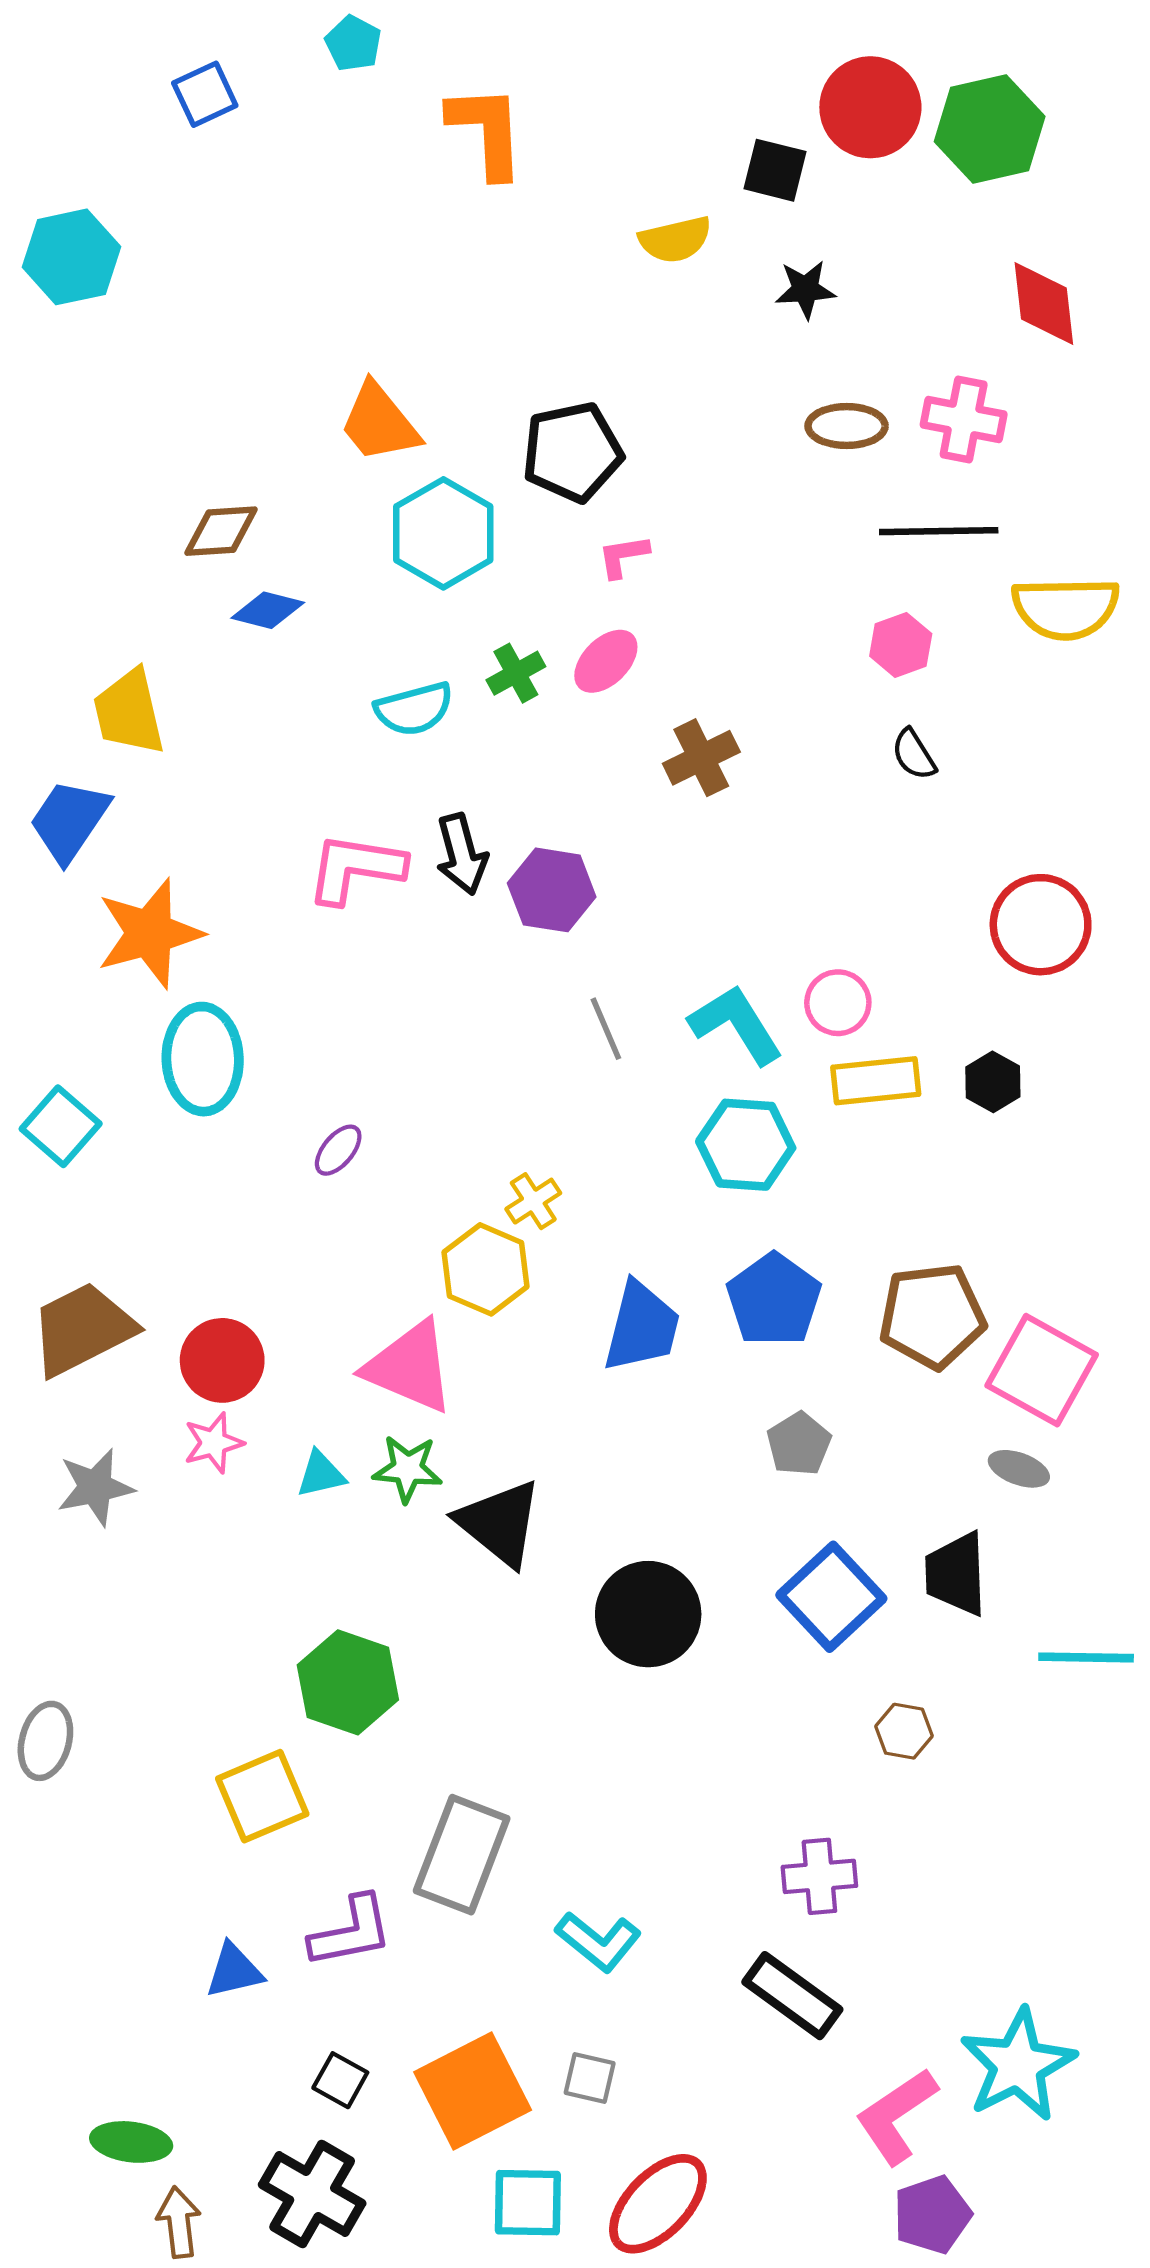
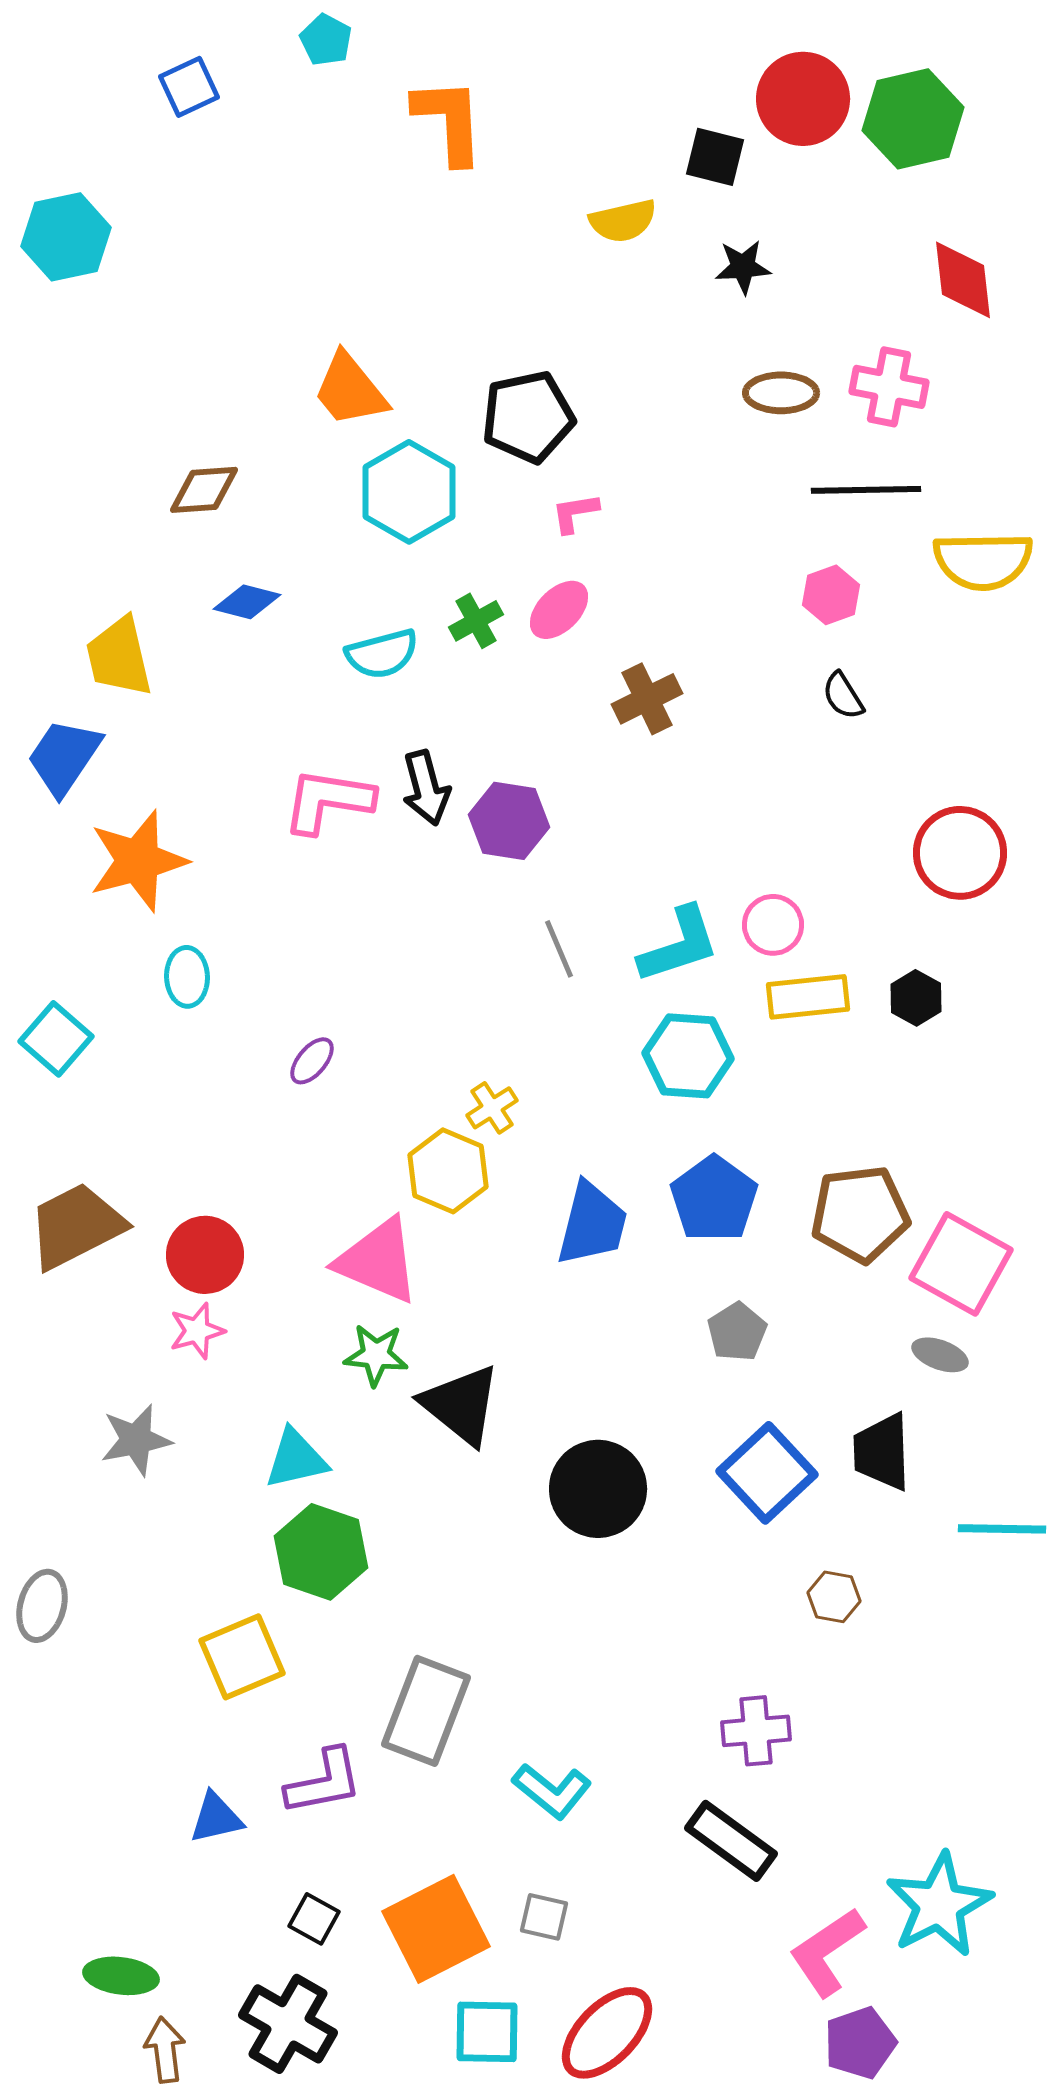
blue diamond: (268, 610) -> (247, 602), moved
cyan L-shape: (736, 1024) -> (679, 945), turned 104
cyan ellipse: (203, 1059) -> (187, 977), size x0.6
cyan triangle: (321, 1474) -> (296, 1459), moved, size x1.4
gray star: (95, 1487) -> (136, 1440), moved

